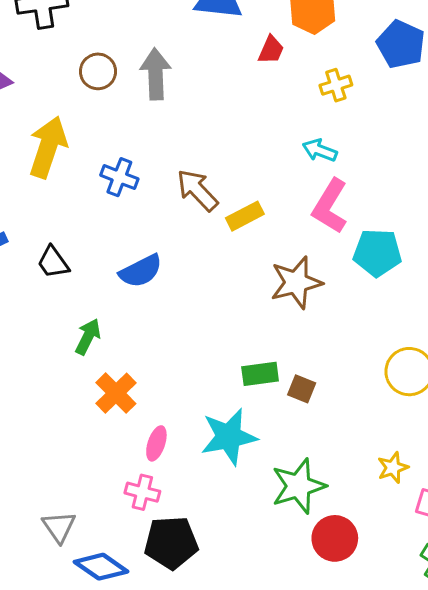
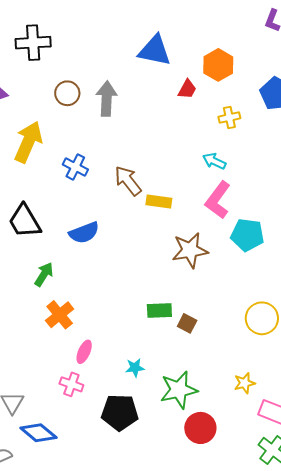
yellow rectangle: (245, 216) -> (159, 202), turned 30
black trapezoid: (53, 262) -> (25, 221), size x1.5
cyan star: (229, 437) -> (135, 368), moved, size x0.5
black pentagon: (171, 543) -> (120, 412), moved

